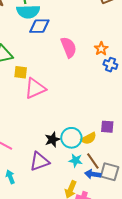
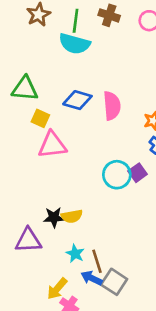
blue diamond: (39, 26) -> (77, 100), moved
purple square: (107, 127) -> (138, 173), moved, turned 32
cyan circle: (71, 138) -> (117, 175), moved
yellow semicircle: (89, 138) -> (72, 216), moved

